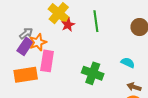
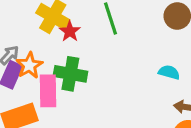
green cross: (93, 73) -> (70, 74), moved

